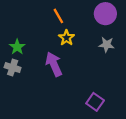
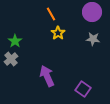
purple arrow: (54, 64) -> (47, 76), moved
gray cross: (13, 68) -> (11, 59), turned 32

